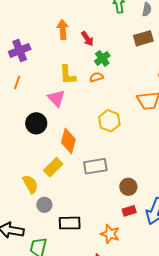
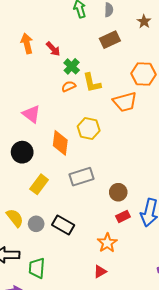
yellow L-shape: (68, 75) -> (92, 83), moved
black circle: (36, 123) -> (22, 152), moved
orange diamond: (68, 141) -> (60, 143), moved
yellow semicircle: (30, 184) -> (15, 218), moved
black rectangle: (70, 223) -> (63, 225), moved, turned 40
orange star: (110, 234) -> (107, 243), turned 30

